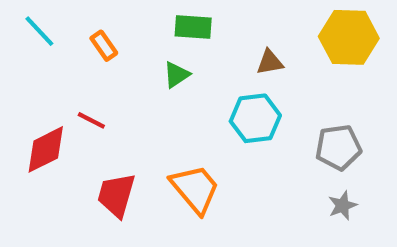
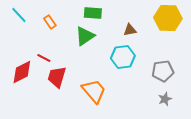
green triangle: (176, 75) -> (85, 36), size x1.5
red trapezoid: (116, 195) -> (57, 77), moved

